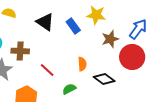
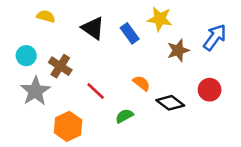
brown cross: (20, 51) -> (60, 66), turned 30
red circle: (132, 57) -> (210, 90), moved, size x0.7
orange semicircle: (82, 64) -> (141, 83), turned -48

